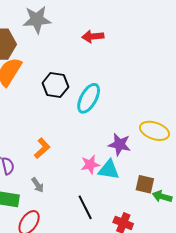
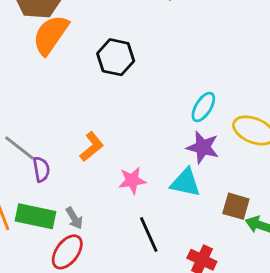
cyan ellipse: (89, 98) -> (203, 107), moved, size x0.7
pink star: (90, 165) -> (132, 180), moved
gray arrow: (38, 185) -> (74, 218), moved

